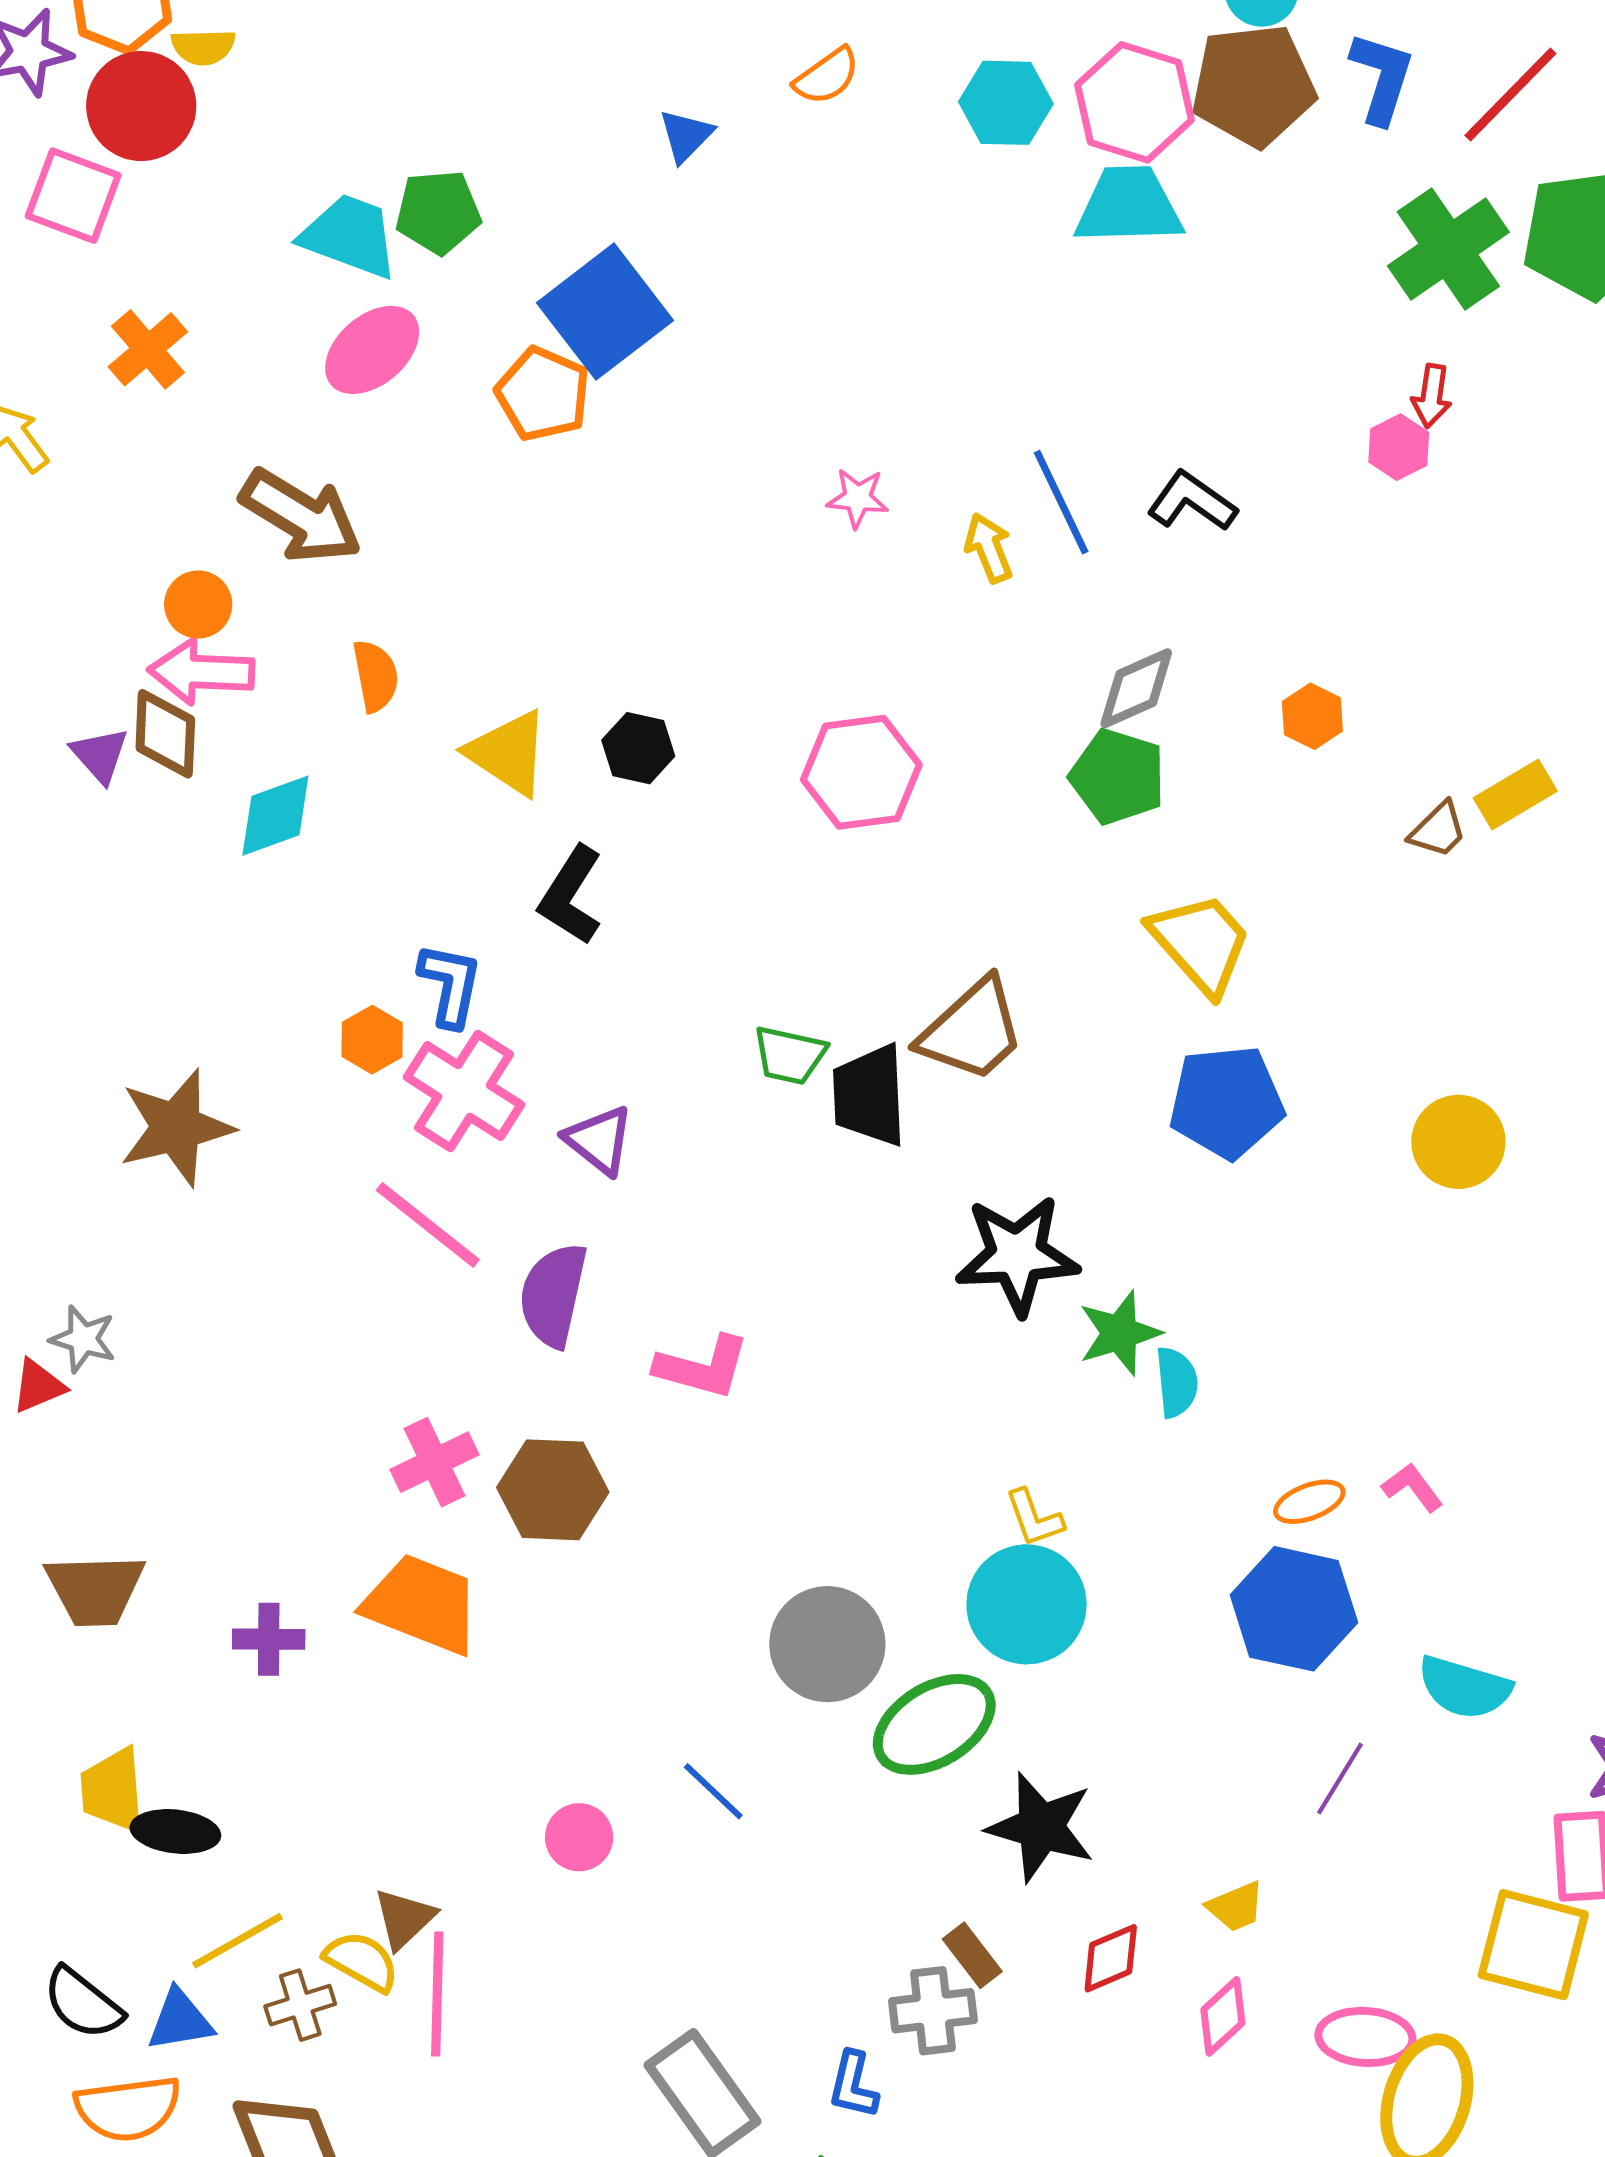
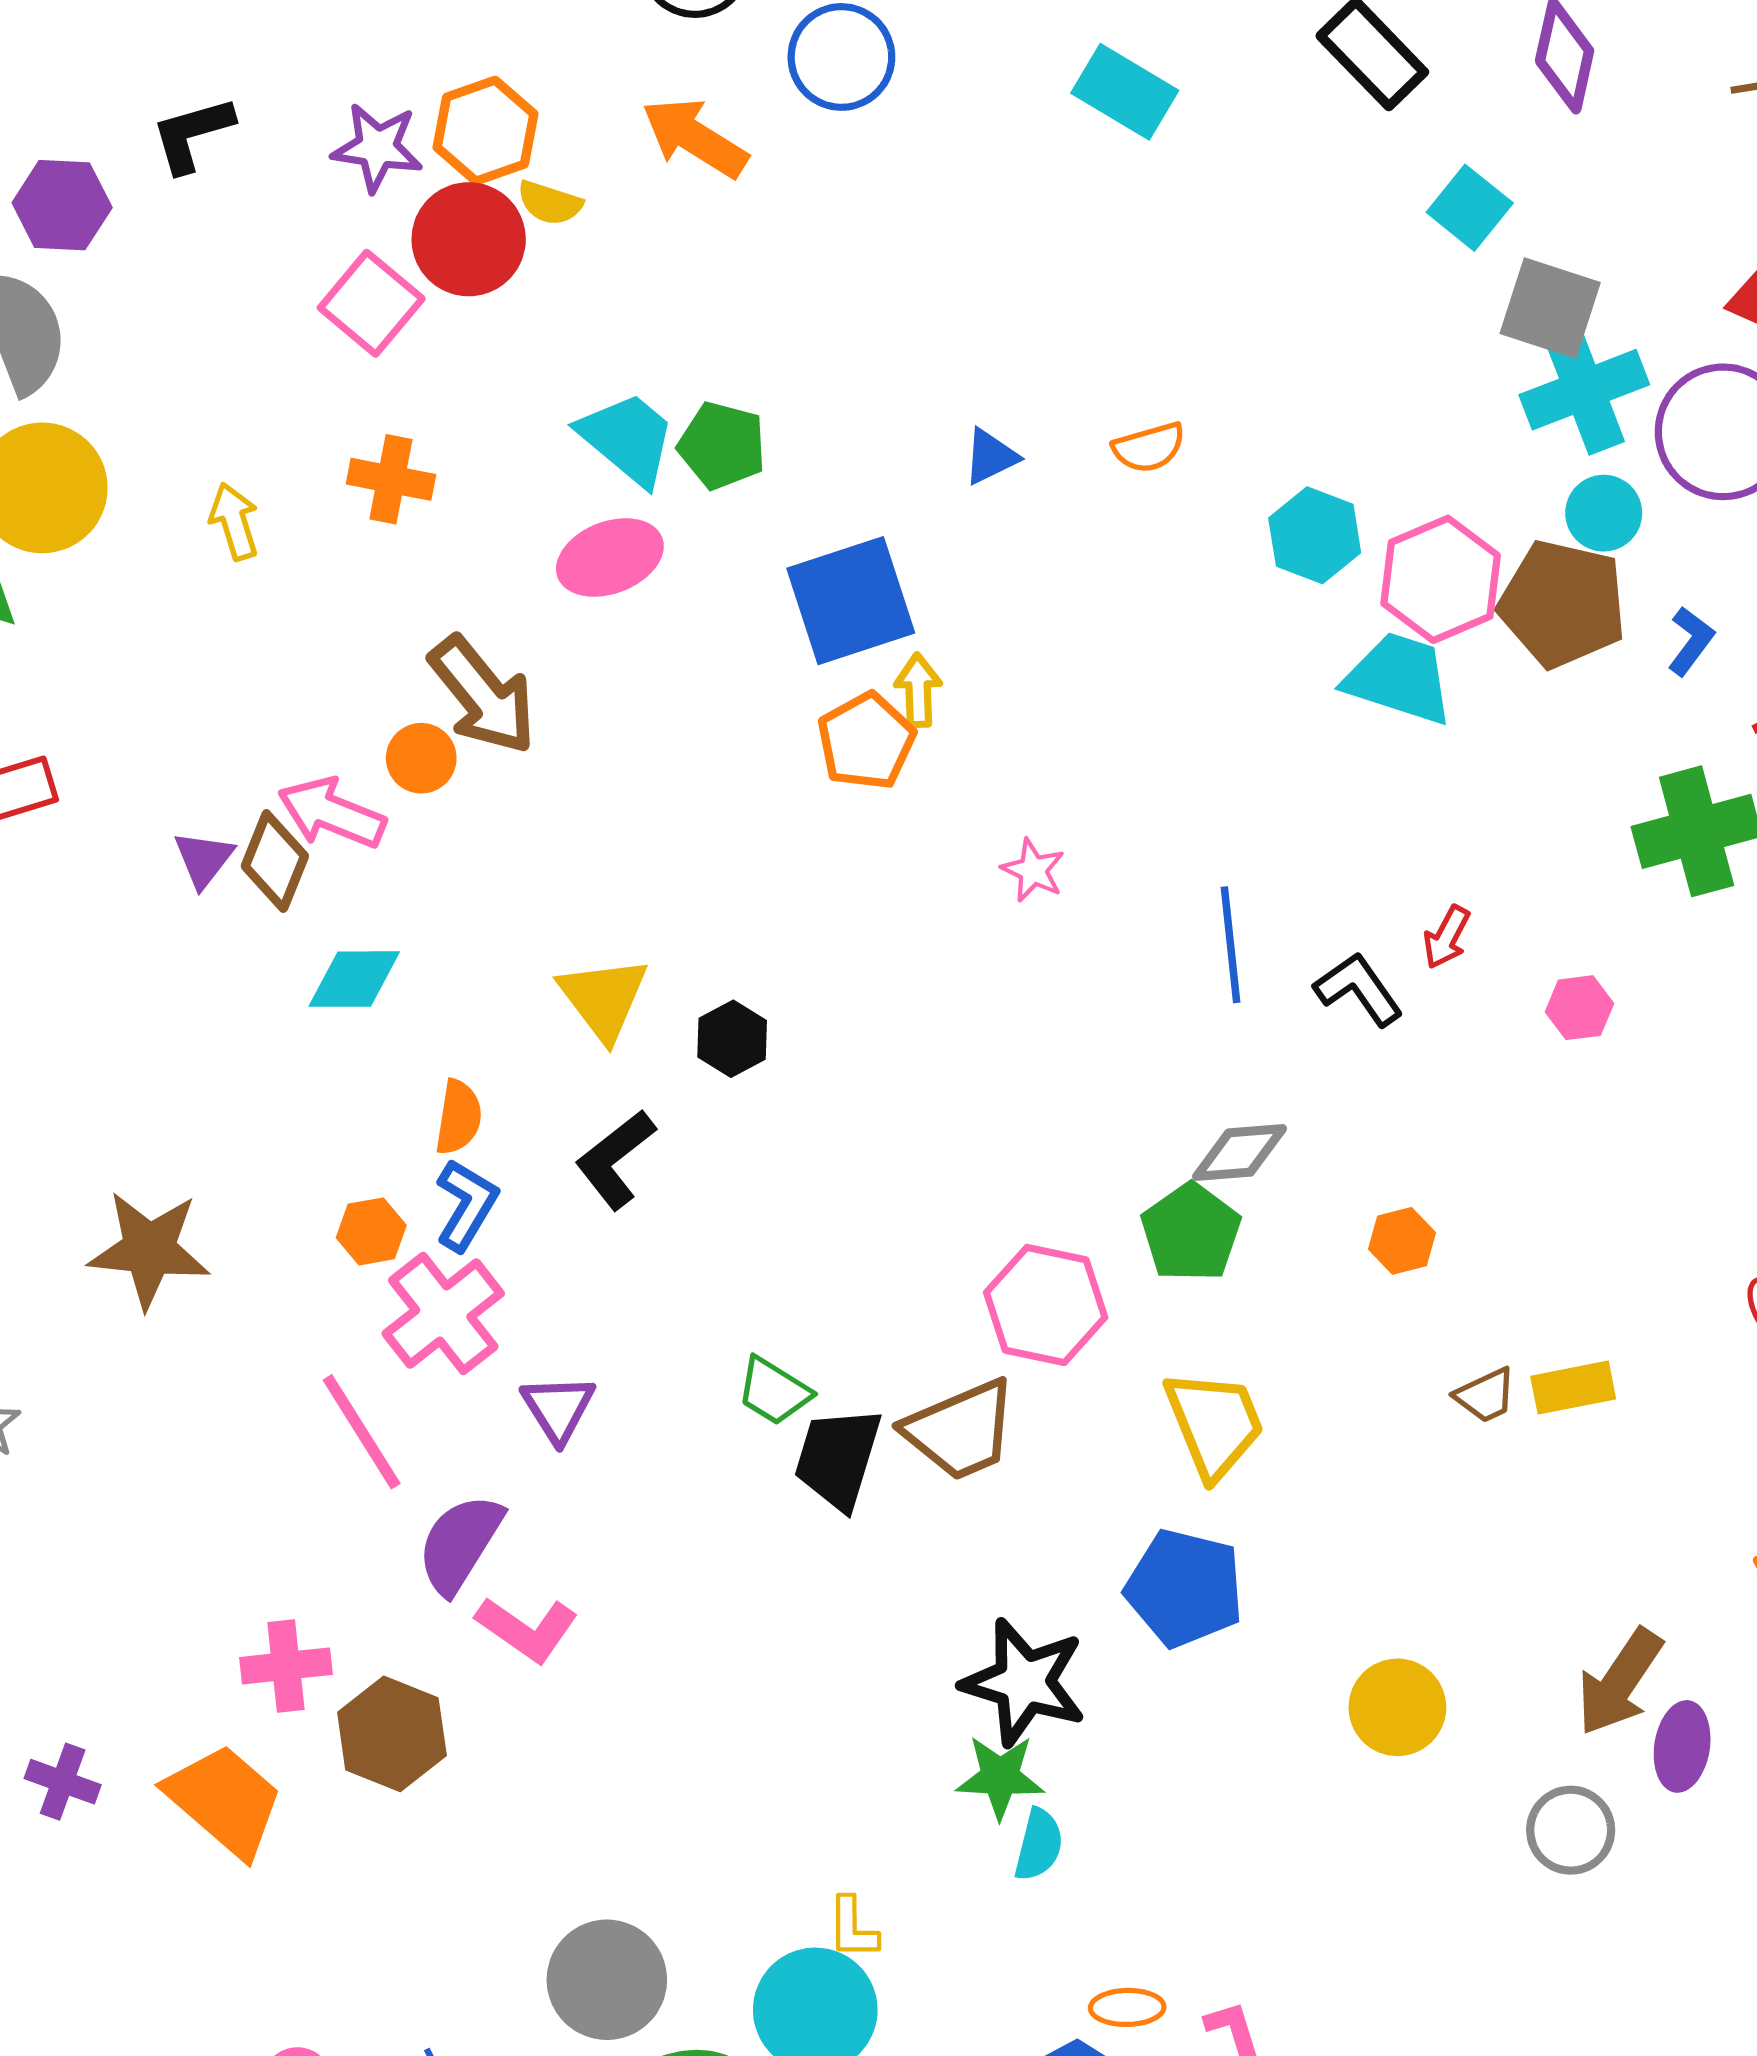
blue L-shape: (1382, 78) -> (1691, 641), size x0.7
orange cross: (148, 349) -> (391, 479), turned 32
orange pentagon: (543, 394) -> (866, 741), moved
red arrow: (1432, 396) -> (1447, 937), moved
yellow arrow: (989, 548) -> (918, 690), moved
orange circle: (198, 605) -> (421, 758), moved
orange semicircle: (376, 676) -> (459, 1117), moved
pink hexagon: (861, 772) -> (1046, 1305), moved
black star: (1017, 1255) -> (1024, 1682), moved
pink L-shape: (702, 1367) -> (527, 1629), moved

